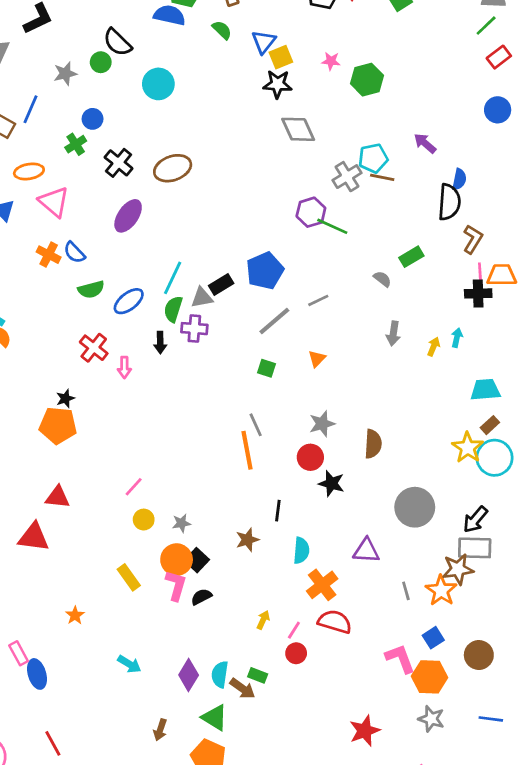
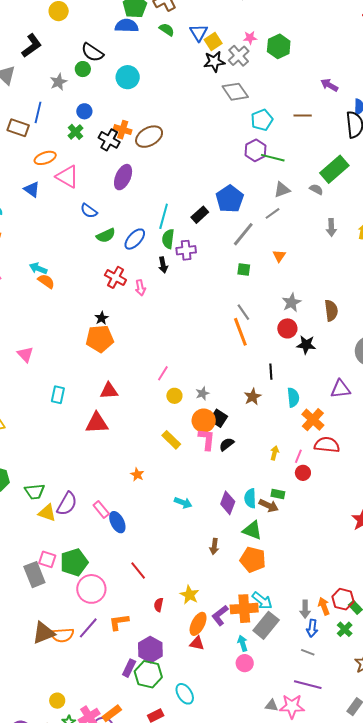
cyan pentagon: (373, 158) -> (262, 120), moved
gray cross: (347, 177) -> (239, 56), moved
orange cross: (49, 255) -> (123, 130), moved
green rectangle: (411, 257) -> (334, 169), size x1.6
gray triangle: (202, 298) -> (282, 190), moved

